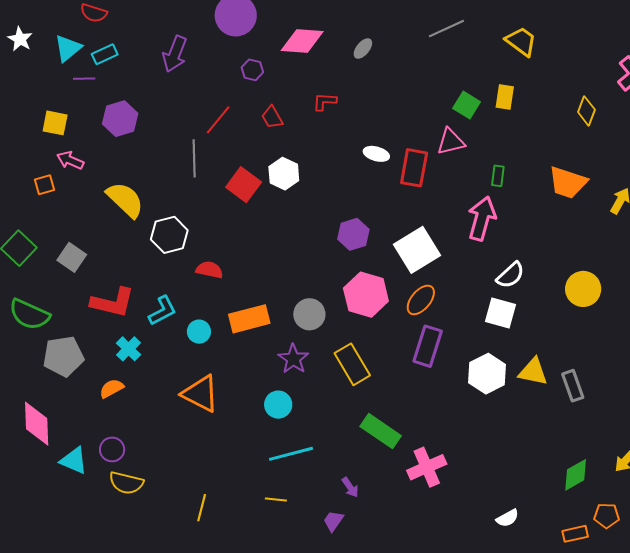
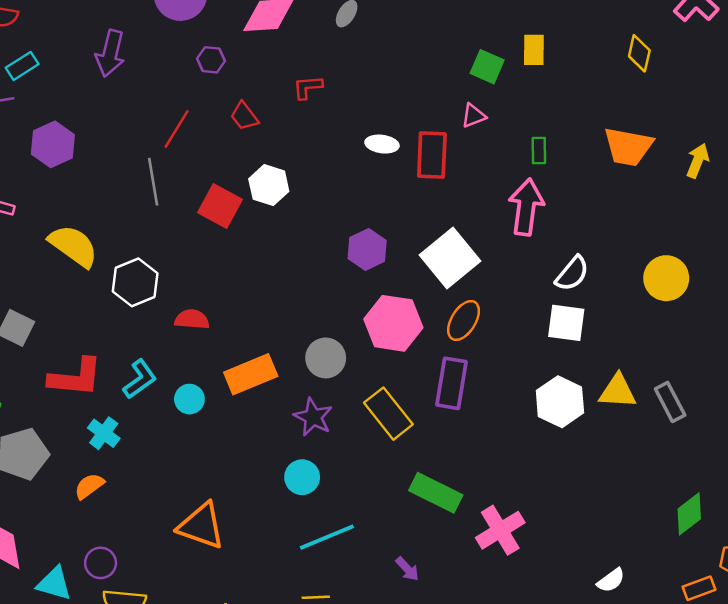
pink triangle: (451, 142) -> (474, 116), size x0.7
purple rectangle: (428, 346) -> (451, 383), moved
orange triangle: (200, 394) -> (201, 526), moved

